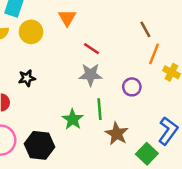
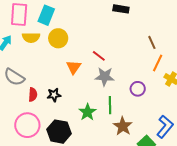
orange triangle: (67, 18) -> (74, 67), moved
red line: (92, 49) -> (99, 56), moved
black star: (27, 78) -> (54, 95), moved

